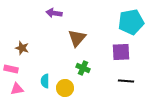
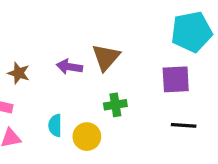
purple arrow: (54, 13) -> (69, 67), moved
green cross: (83, 68) -> (115, 105), turned -32

